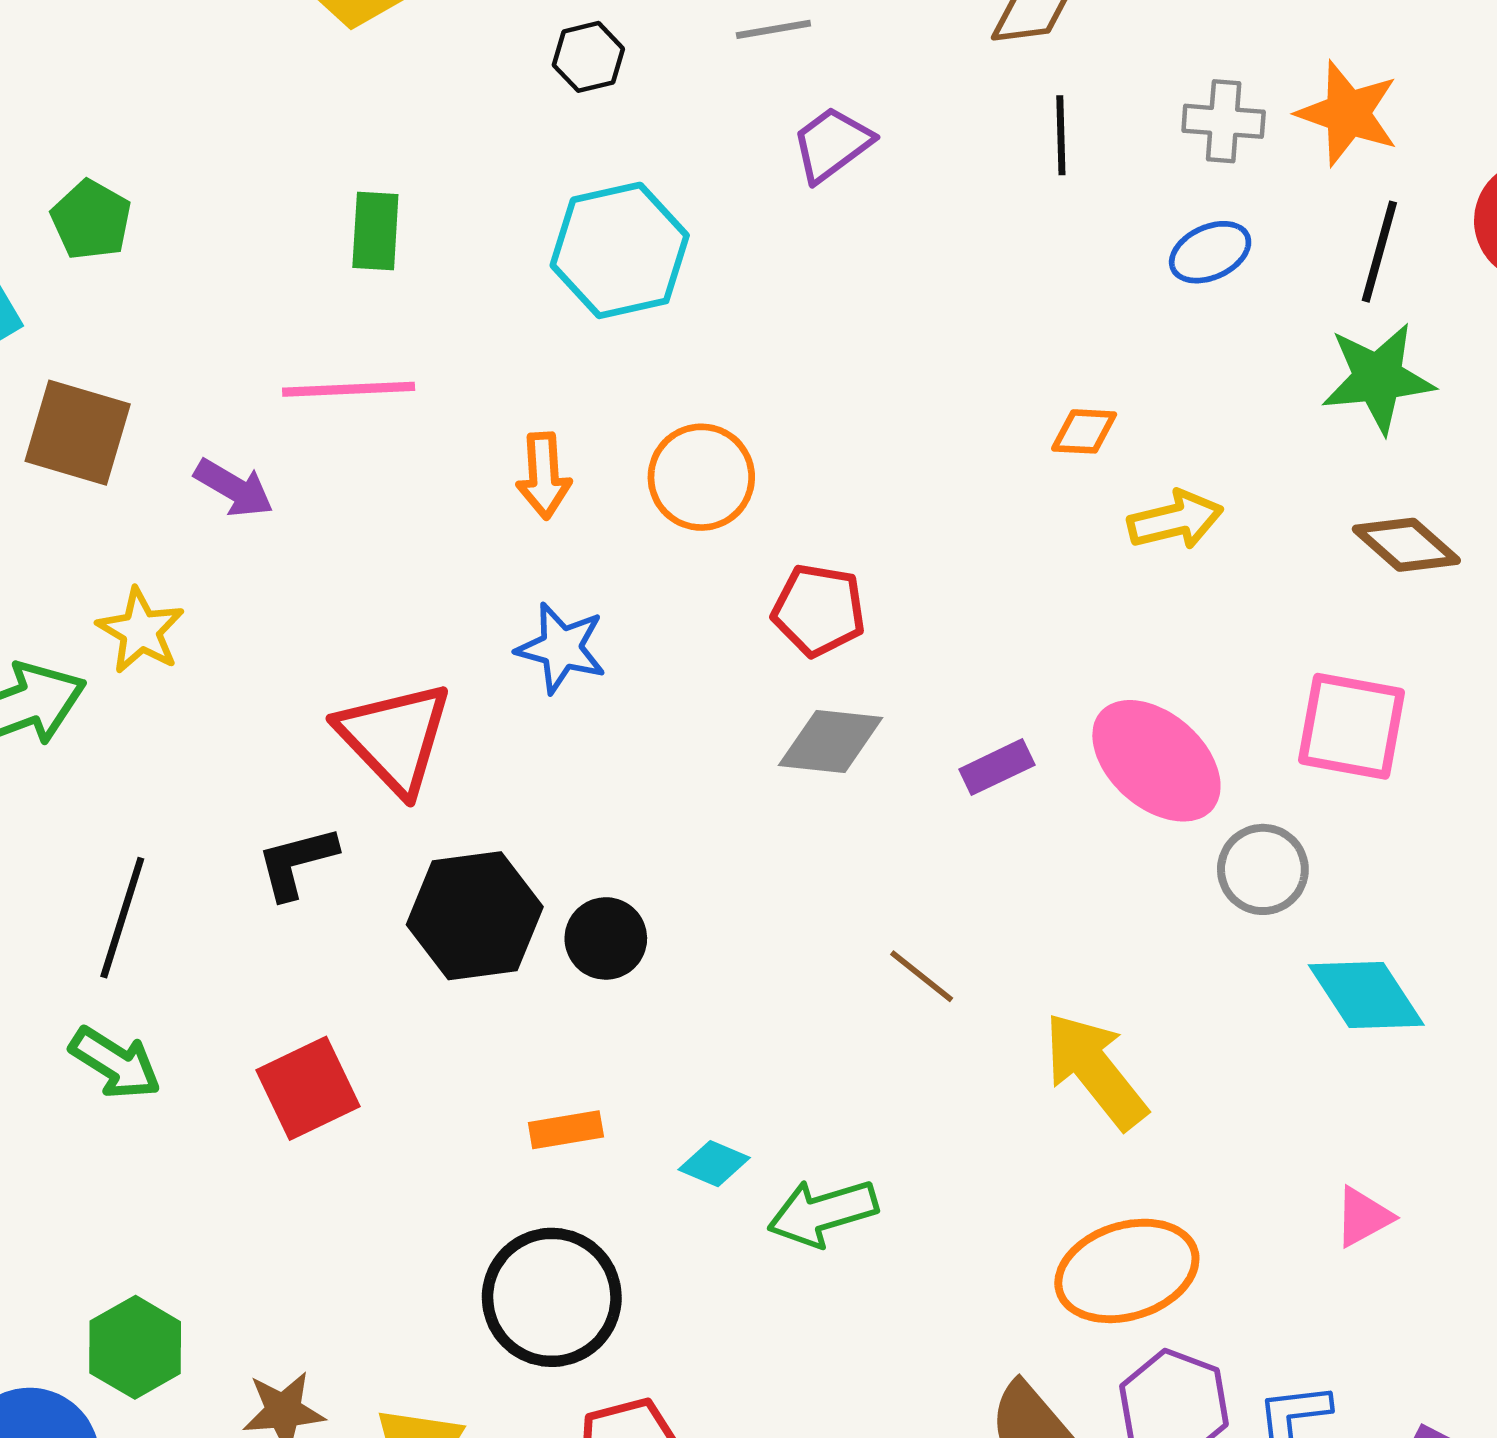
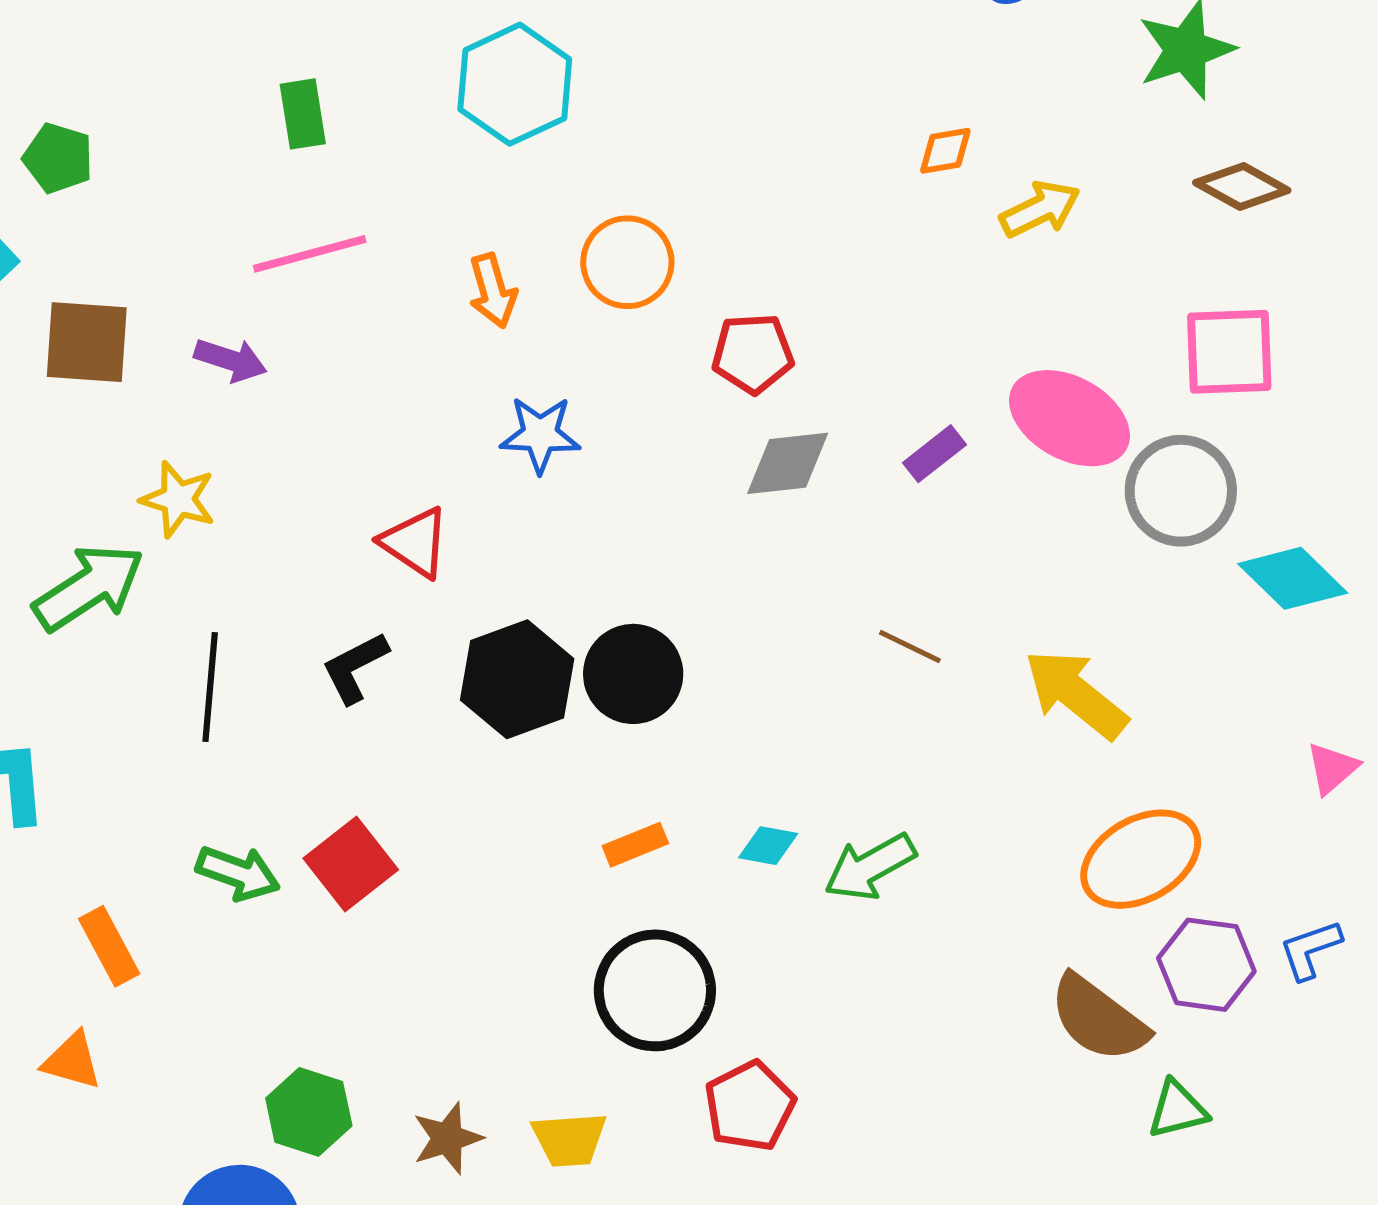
red triangle: (395, 738) -> (415, 542), size x0.7
gray circle: (1263, 869) -> (1181, 491), size x1.4
black line: (122, 918) -> (210, 687), moved
black circle: (606, 938) -> (633, 674), size x1.4
red square: (308, 1088) -> (351, 864), moved

